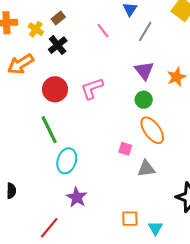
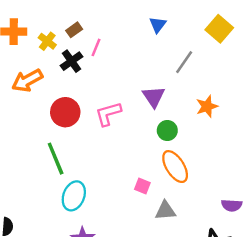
pink line: (103, 31) -> (96, 47), moved, turned 56
gray line: (145, 32) -> (184, 62), moved
purple triangle: (144, 71) -> (154, 97), moved

